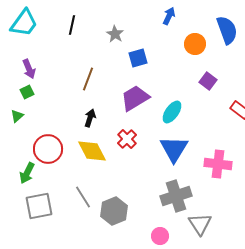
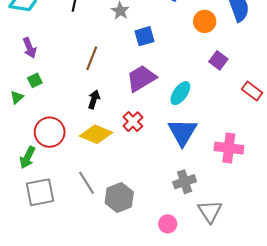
green square: (27, 92) -> (35, 80), moved
yellow diamond: (92, 151) -> (96, 134), turned -40
gray cross: (176, 196) -> (185, 182), size x0.7

